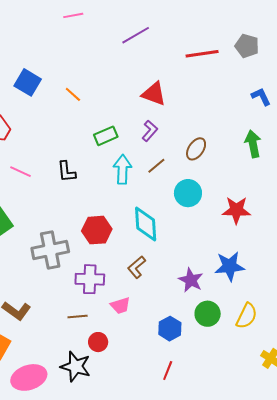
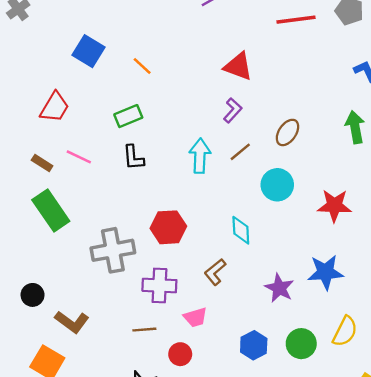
green rectangle: (106, 136) -> (128, 116), moved
cyan diamond: (146, 224) -> (241, 230), moved, size x0.7
green circle: (208, 314) -> (301, 344), moved
red circle: (98, 342) -> (180, 354), moved

